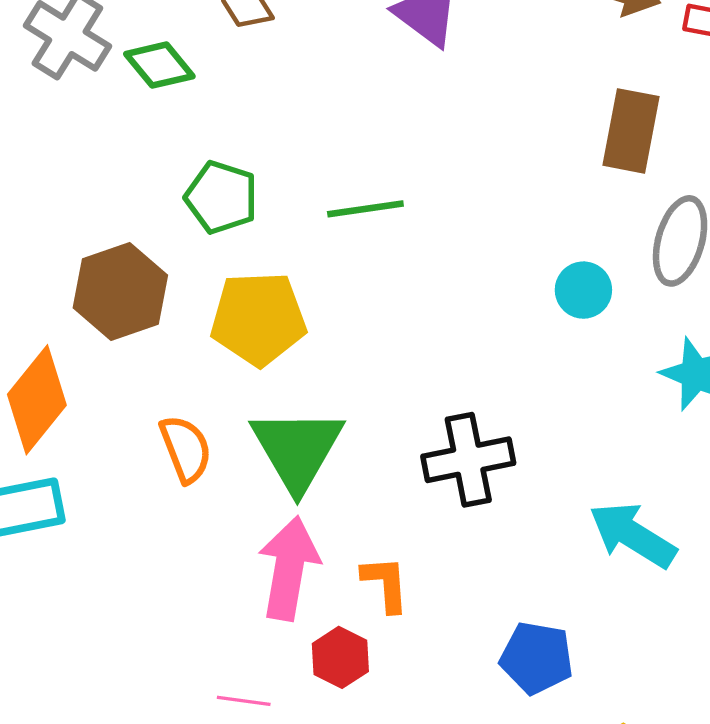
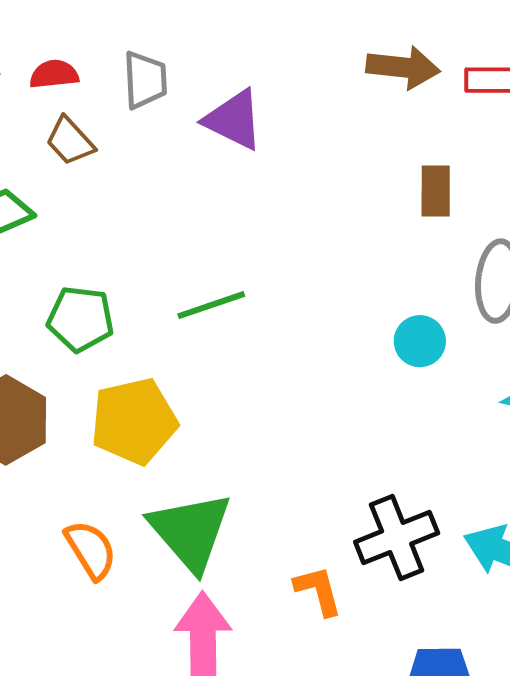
brown rectangle: (631, 131) -> (436, 191), size x0.7
black cross: (468, 460) -> (397, 538), moved
orange L-shape: (385, 584) -> (318, 591), moved

